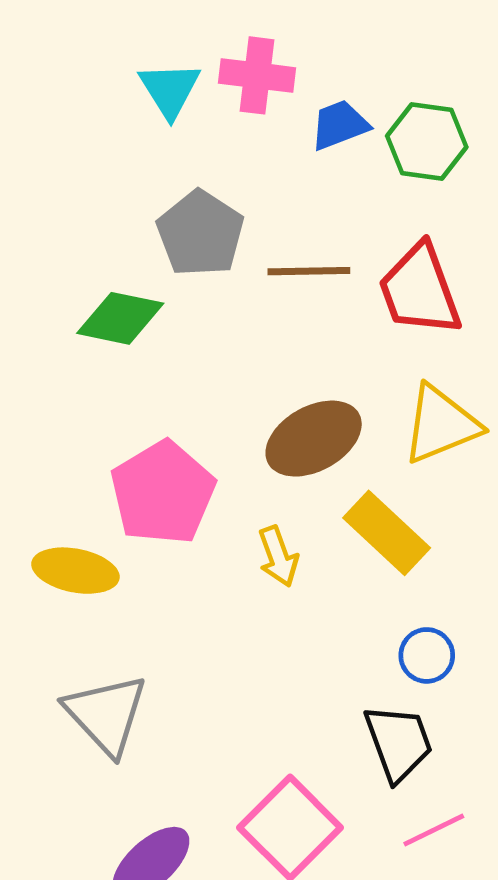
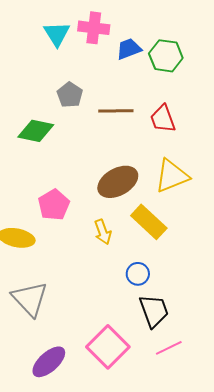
gray pentagon: (200, 233) -> (70, 95), size x0.7
red trapezoid: (420, 290) -> (163, 119), size x0.7
pink pentagon: (163, 493) -> (54, 205), size x0.7
blue circle: (427, 655) -> (138, 274), moved

